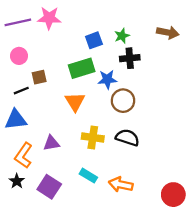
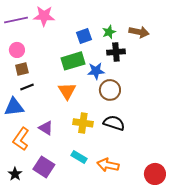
brown arrow: (168, 32) -> (139, 32), moved
brown square: (39, 77) -> (22, 69), moved
black line: (21, 91) -> (27, 87), moved
purple triangle: (51, 143) -> (46, 128), turned 42
black star: (17, 181) -> (15, 174), moved

